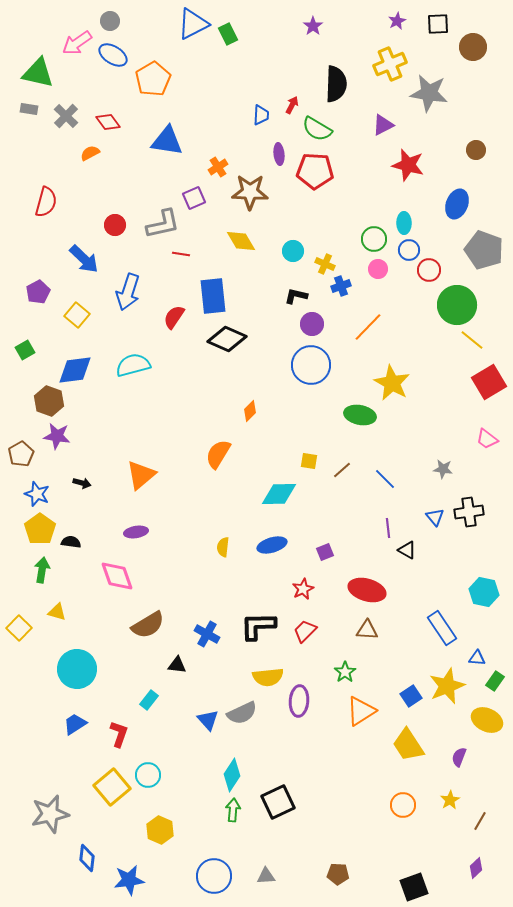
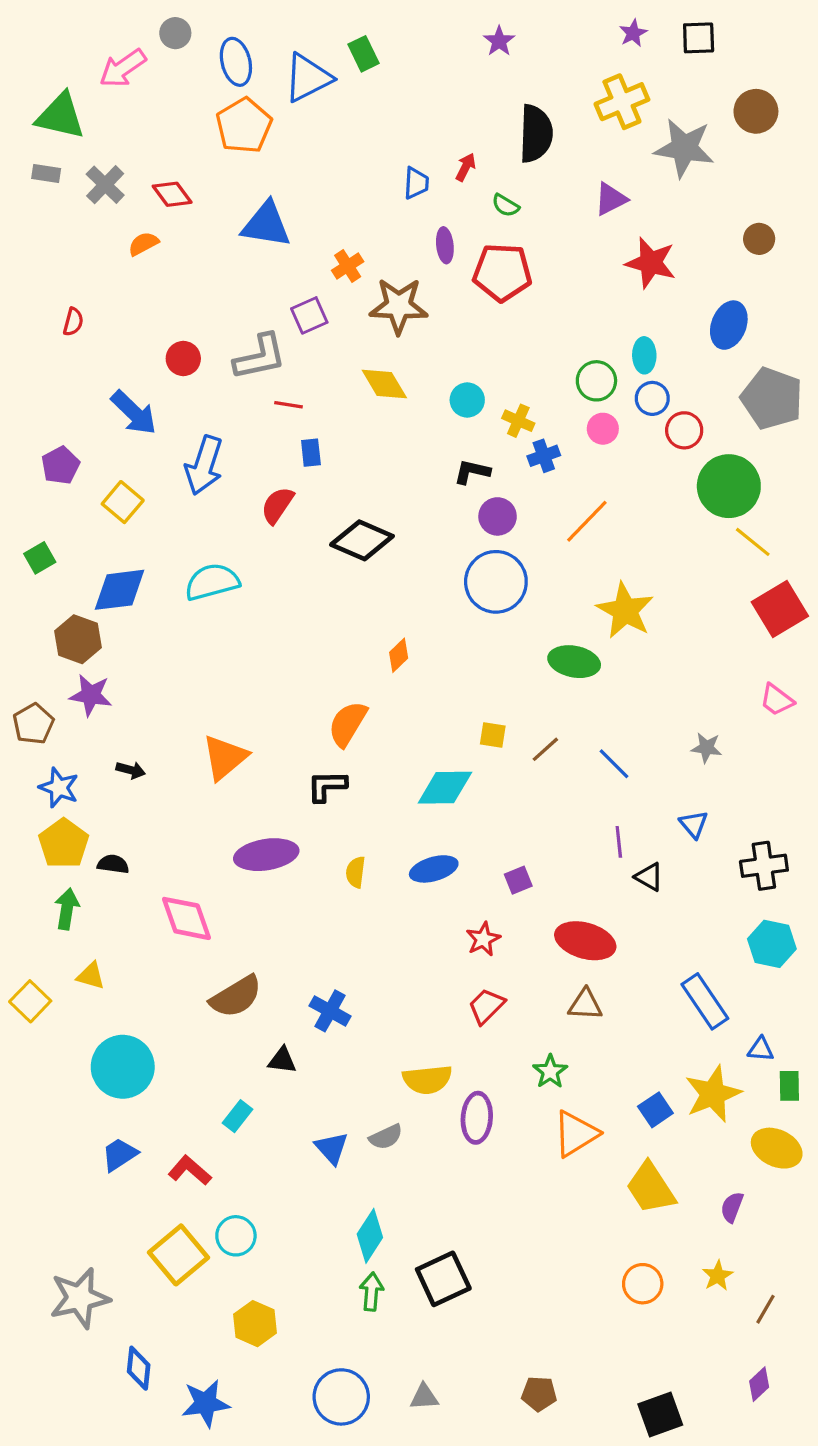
blue triangle: (193, 24) -> (308, 78), moved
brown circle: (473, 47) -> (756, 111), moved
blue ellipse: (113, 55) -> (236, 62), moved, turned 44
green semicircle: (317, 129) -> (506, 205), size x0.6
red semicircle: (46, 202) -> (73, 322), size x0.6
blue rectangle: (213, 296) -> (311, 453), moved, size x0.5
black cross: (469, 512) -> (764, 866), moved
purple ellipse: (136, 532) -> (266, 855), moved, size x1.6
black L-shape: (258, 626) -> (327, 786), moved, size x0.7
green rectangle: (495, 681) -> (789, 1086), turned -36
gray semicircle: (242, 713) -> (386, 1137), size x0.7
red L-shape: (119, 734) -> (190, 1170), turned -68

